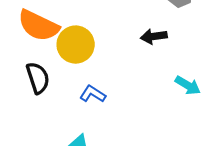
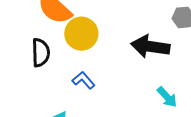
black arrow: (154, 36) -> (150, 46), size x1.6

